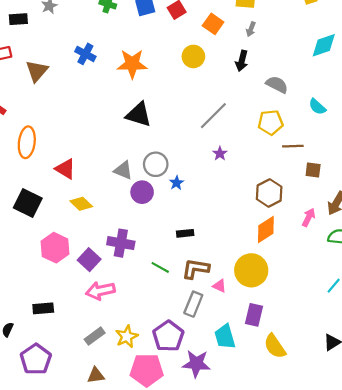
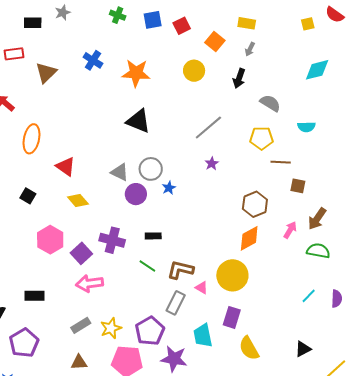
cyan semicircle: (317, 107) -> (306, 127), turned -48
black square: (28, 203) -> (28, 196), size x0.6
black rectangle: (185, 233) -> (153, 236), moved

